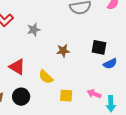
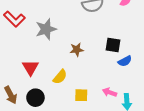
gray star: (34, 30) -> (46, 29), size x1.5
red triangle: (17, 67) -> (30, 67), turned 30
yellow semicircle: (46, 77) -> (60, 77), turned -91

